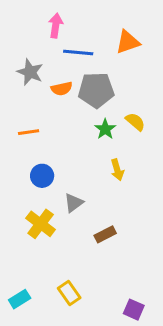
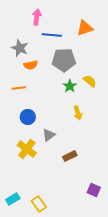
orange semicircle: (62, 89) -> (31, 65), moved
yellow rectangle: (69, 293) -> (39, 204), moved
purple square: (134, 310) -> (94, 190), moved

